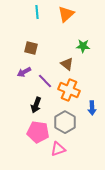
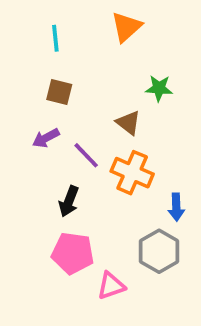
cyan line: (37, 12) -> (55, 38), moved
gray hexagon: (65, 122) -> (159, 251), moved

